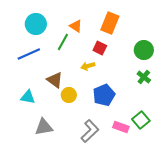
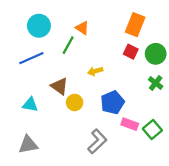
orange rectangle: (110, 23) -> (135, 25), moved
red square: (100, 48) -> (131, 52), moved
gray triangle: (44, 127) -> (28, 145), moved
pink rectangle: (121, 127) -> (130, 124), moved

